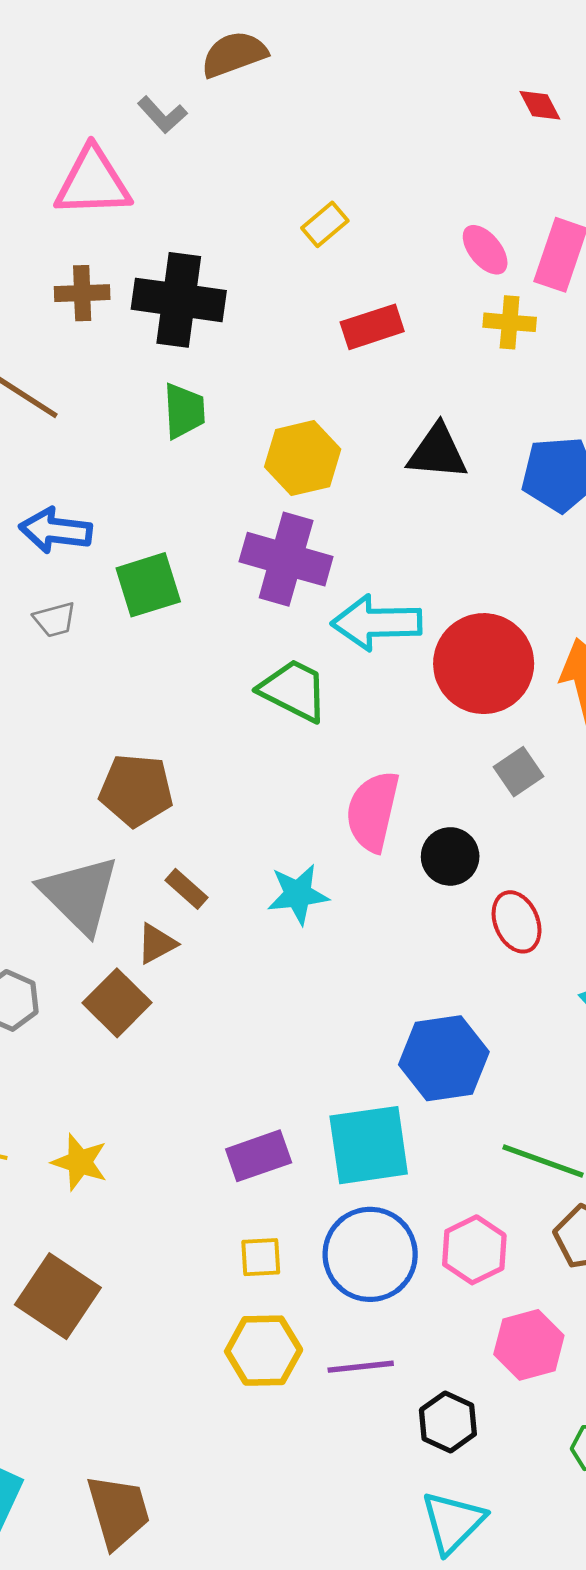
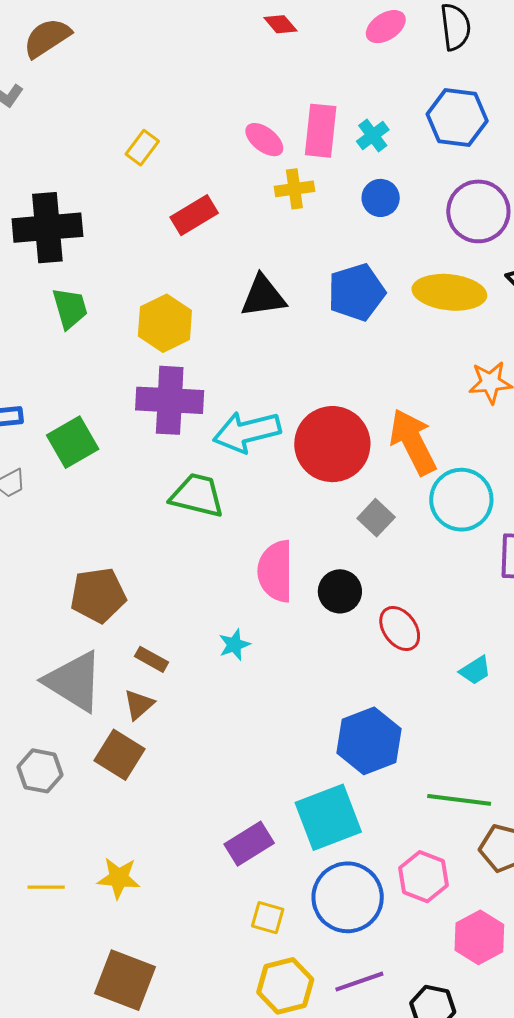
cyan star: (298, 894) -> (234, 645), size x0.7
yellow square: (261, 1257) -> (268, 918), turned 32

